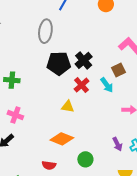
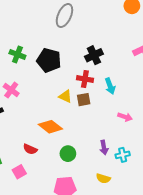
black pentagon: (59, 63) -> (49, 60), moved
brown square: (119, 70) -> (84, 100), moved
red cross: (82, 85) -> (85, 79), turned 35

